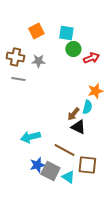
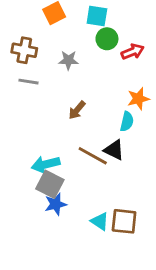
gray star: (38, 61) -> (68, 60), moved
brown arrow: (73, 114) -> (77, 110), moved
brown line: (64, 150) -> (93, 156), moved
brown square: (87, 165) -> (124, 221), moved
gray square: (50, 171) -> (50, 184), moved

